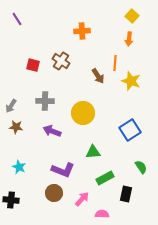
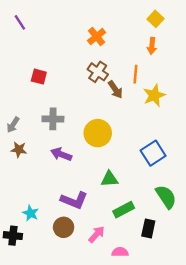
orange cross: (82, 31) -> (97, 37), turned -35
brown cross: (61, 61) -> (98, 72), moved
yellow star: (131, 81) -> (154, 95), turned 30
cyan star: (19, 167) -> (31, 213), moved
green semicircle: (141, 167) -> (166, 197), size x1.5

